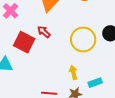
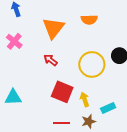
red square: (24, 42) -> (62, 92), moved

